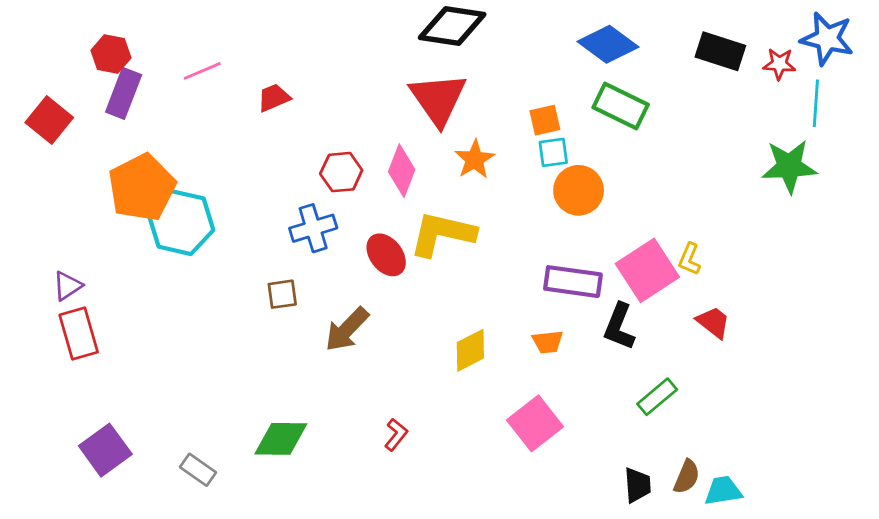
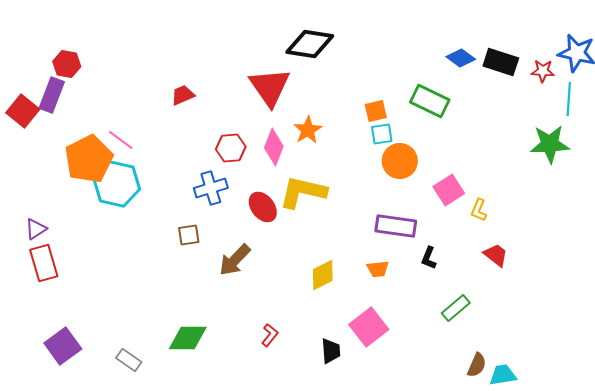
blue diamond: (608, 44) -> (461, 58), moved, size x0.7
pink line: (202, 71) -> (121, 140), moved, turned 60
purple rectangle: (124, 93) -> (52, 95), moved
red triangle: (438, 99) -> (270, 87), moved
orange star: (475, 159) -> (308, 130), moved
pink square: (647, 270) -> (449, 190), moved, size x0.7
black L-shape: (619, 326) -> (429, 258), size x0.7
black trapezoid: (638, 485) -> (331, 351), moved

